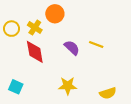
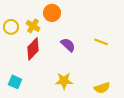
yellow line: (96, 44) -> (101, 42), moved
red diamond: (35, 52) -> (33, 49), turned 55

